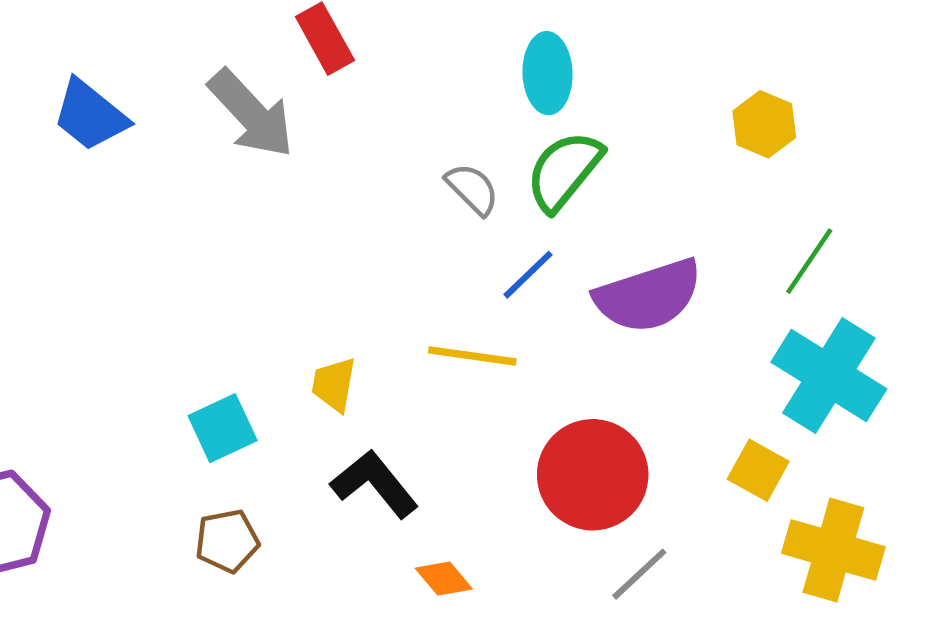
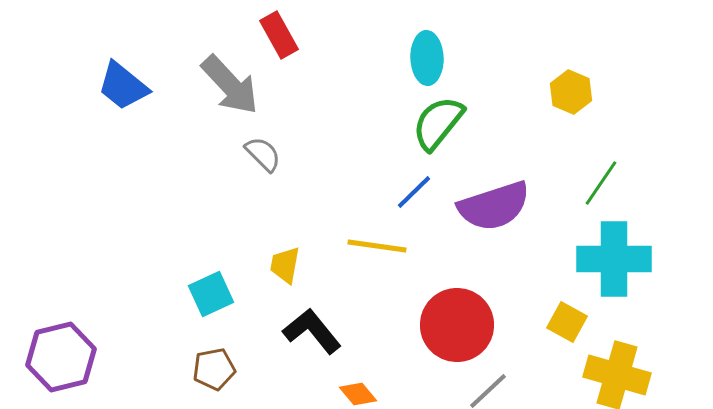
gray semicircle: (472, 189) -> (263, 154), moved
cyan cross: (829, 375) -> (614, 259), turned -32

